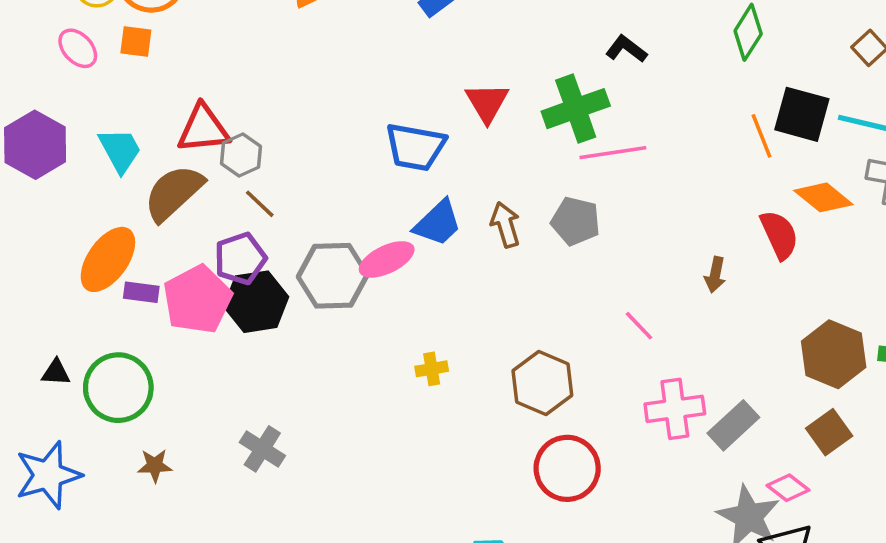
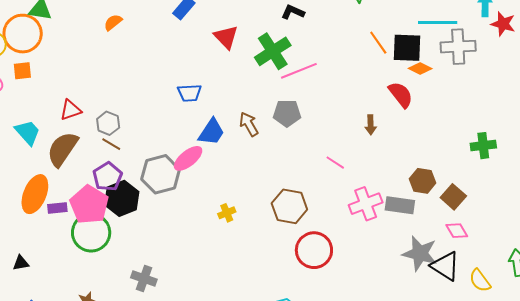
red triangle: (487, 103) -> (226, 37), moved
black square: (802, 114) -> (407, 48), moved
red triangle: (203, 129) -> (71, 110), size x0.7
blue trapezoid: (415, 147) -> (189, 93), size x0.7
gray hexagon: (241, 155) -> (108, 123), moved
orange diamond: (823, 197) -> (420, 69), size x0.7
brown hexagon: (834, 354) -> (423, 181), moved, size x0.7
green circle: (118, 388) -> (91, 233), moved
gray rectangle: (733, 425) -> (400, 205), turned 64
pink diamond: (788, 488) -> (457, 231), moved, turned 35

